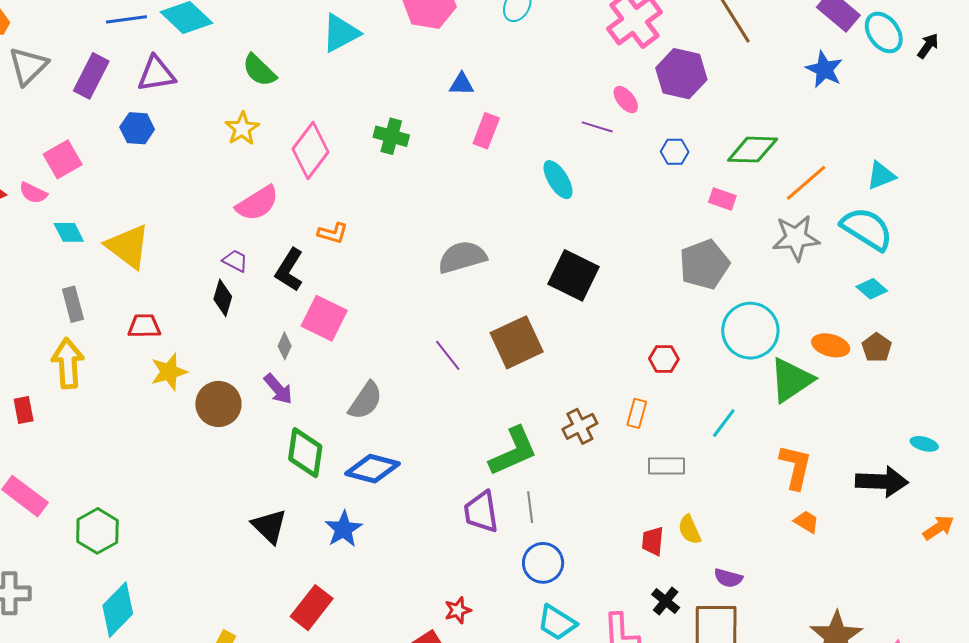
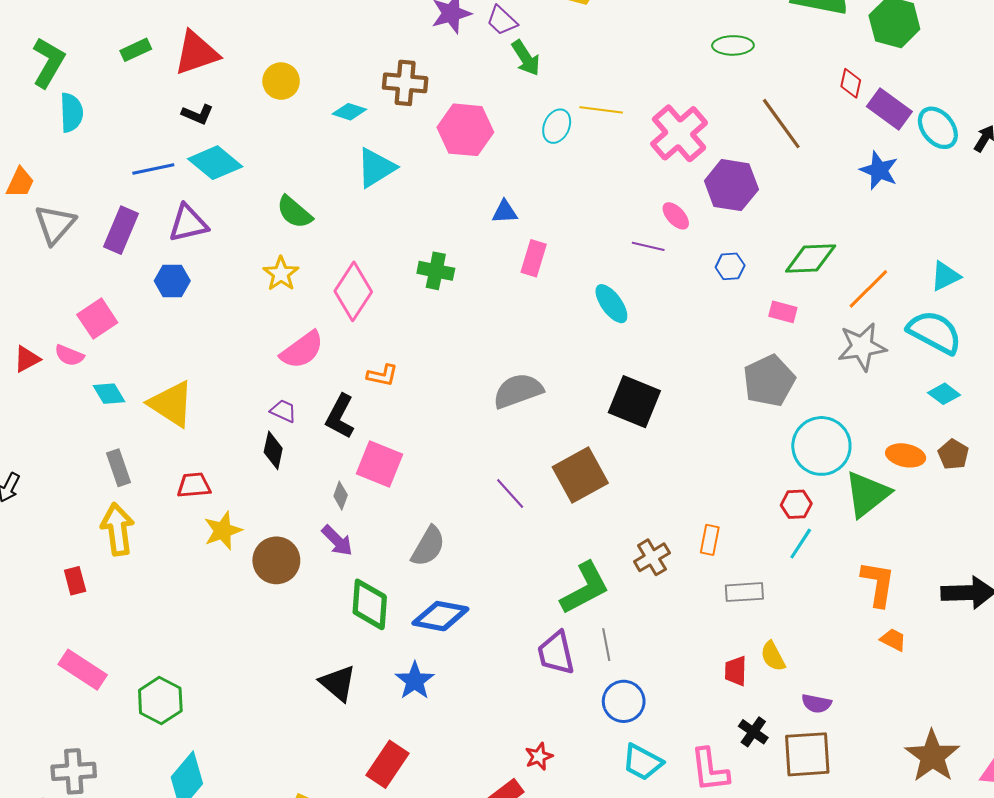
red hexagon: (664, 359) -> (796, 504), moved

